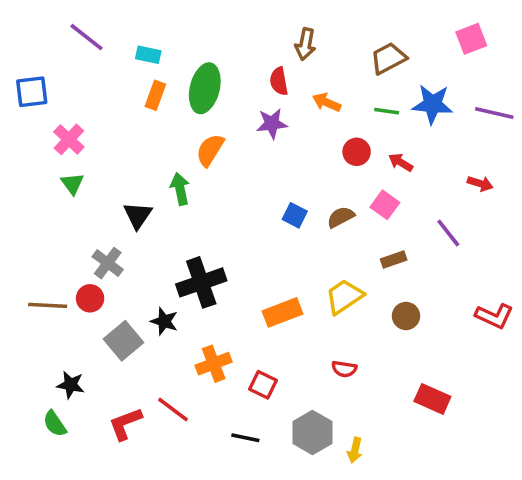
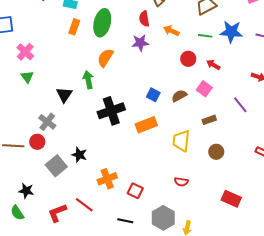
black cross: (201, 282) -> (111, 111), moved
yellow trapezoid: (344, 297) -> (181, 141), turned -50
orange rectangle: (282, 312) -> (146, 125), moved

